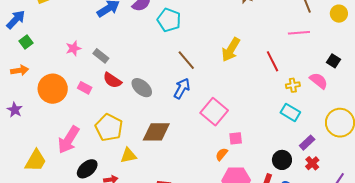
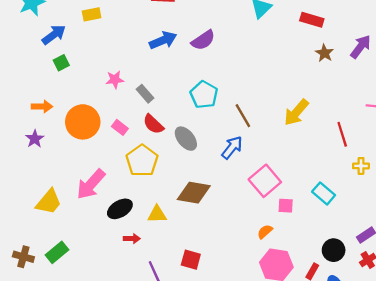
cyan pentagon: (169, 20) -> (204, 95), moved
orange arrow: (20, 70) -> (42, 107), moved
cyan rectangle: (290, 112) -> (324, 193), moved
yellow pentagon: (109, 128) -> (142, 161), moved
pink square: (236, 138) -> (286, 206), moved
black ellipse: (87, 169) -> (120, 209), moved

